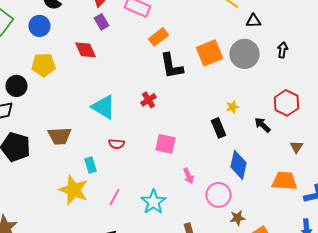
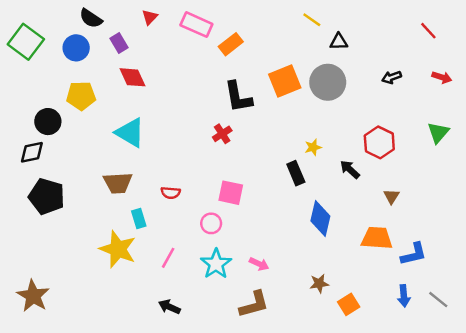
purple rectangle: (102, 22) -> (119, 43), moved
orange rectangle: (158, 37) -> (231, 44), moved
black arrow: (282, 50) -> (392, 77), moved, turned -119
red cross: (148, 100) -> (222, 134), moved
cyan triangle: (104, 107) -> (130, 133), moved
brown trapezoid: (60, 136) -> (118, 183), moved
pink arrow: (188, 176) -> (259, 264), moved, turned -42
pink circle: (218, 195) -> (211, 223), moved, size x0.7

